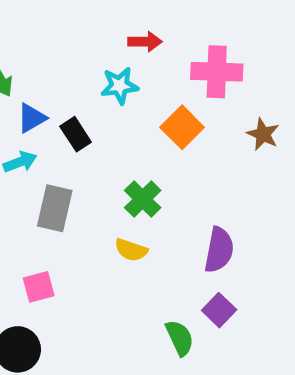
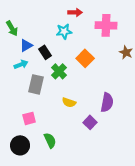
orange square: (182, 127) -> (85, 58), moved
green cross: (143, 199) -> (59, 71), moved
purple square: (219, 310) -> (90, 122), moved
green semicircle: (180, 338) -> (50, 140), moved

